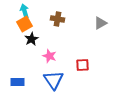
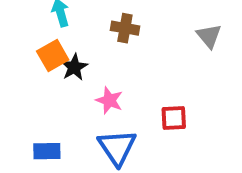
gray triangle: (100, 23) -> (209, 36), turned -40
orange square: (24, 24) -> (53, 55), moved

